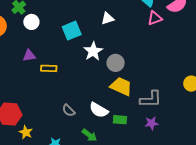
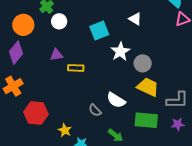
white triangle: (108, 18) -> (135, 19), turned 48
white semicircle: (99, 110) -> (116, 100), moved
green rectangle: (120, 120) -> (146, 120), size x1.6
yellow star: (26, 132) -> (65, 130), moved

